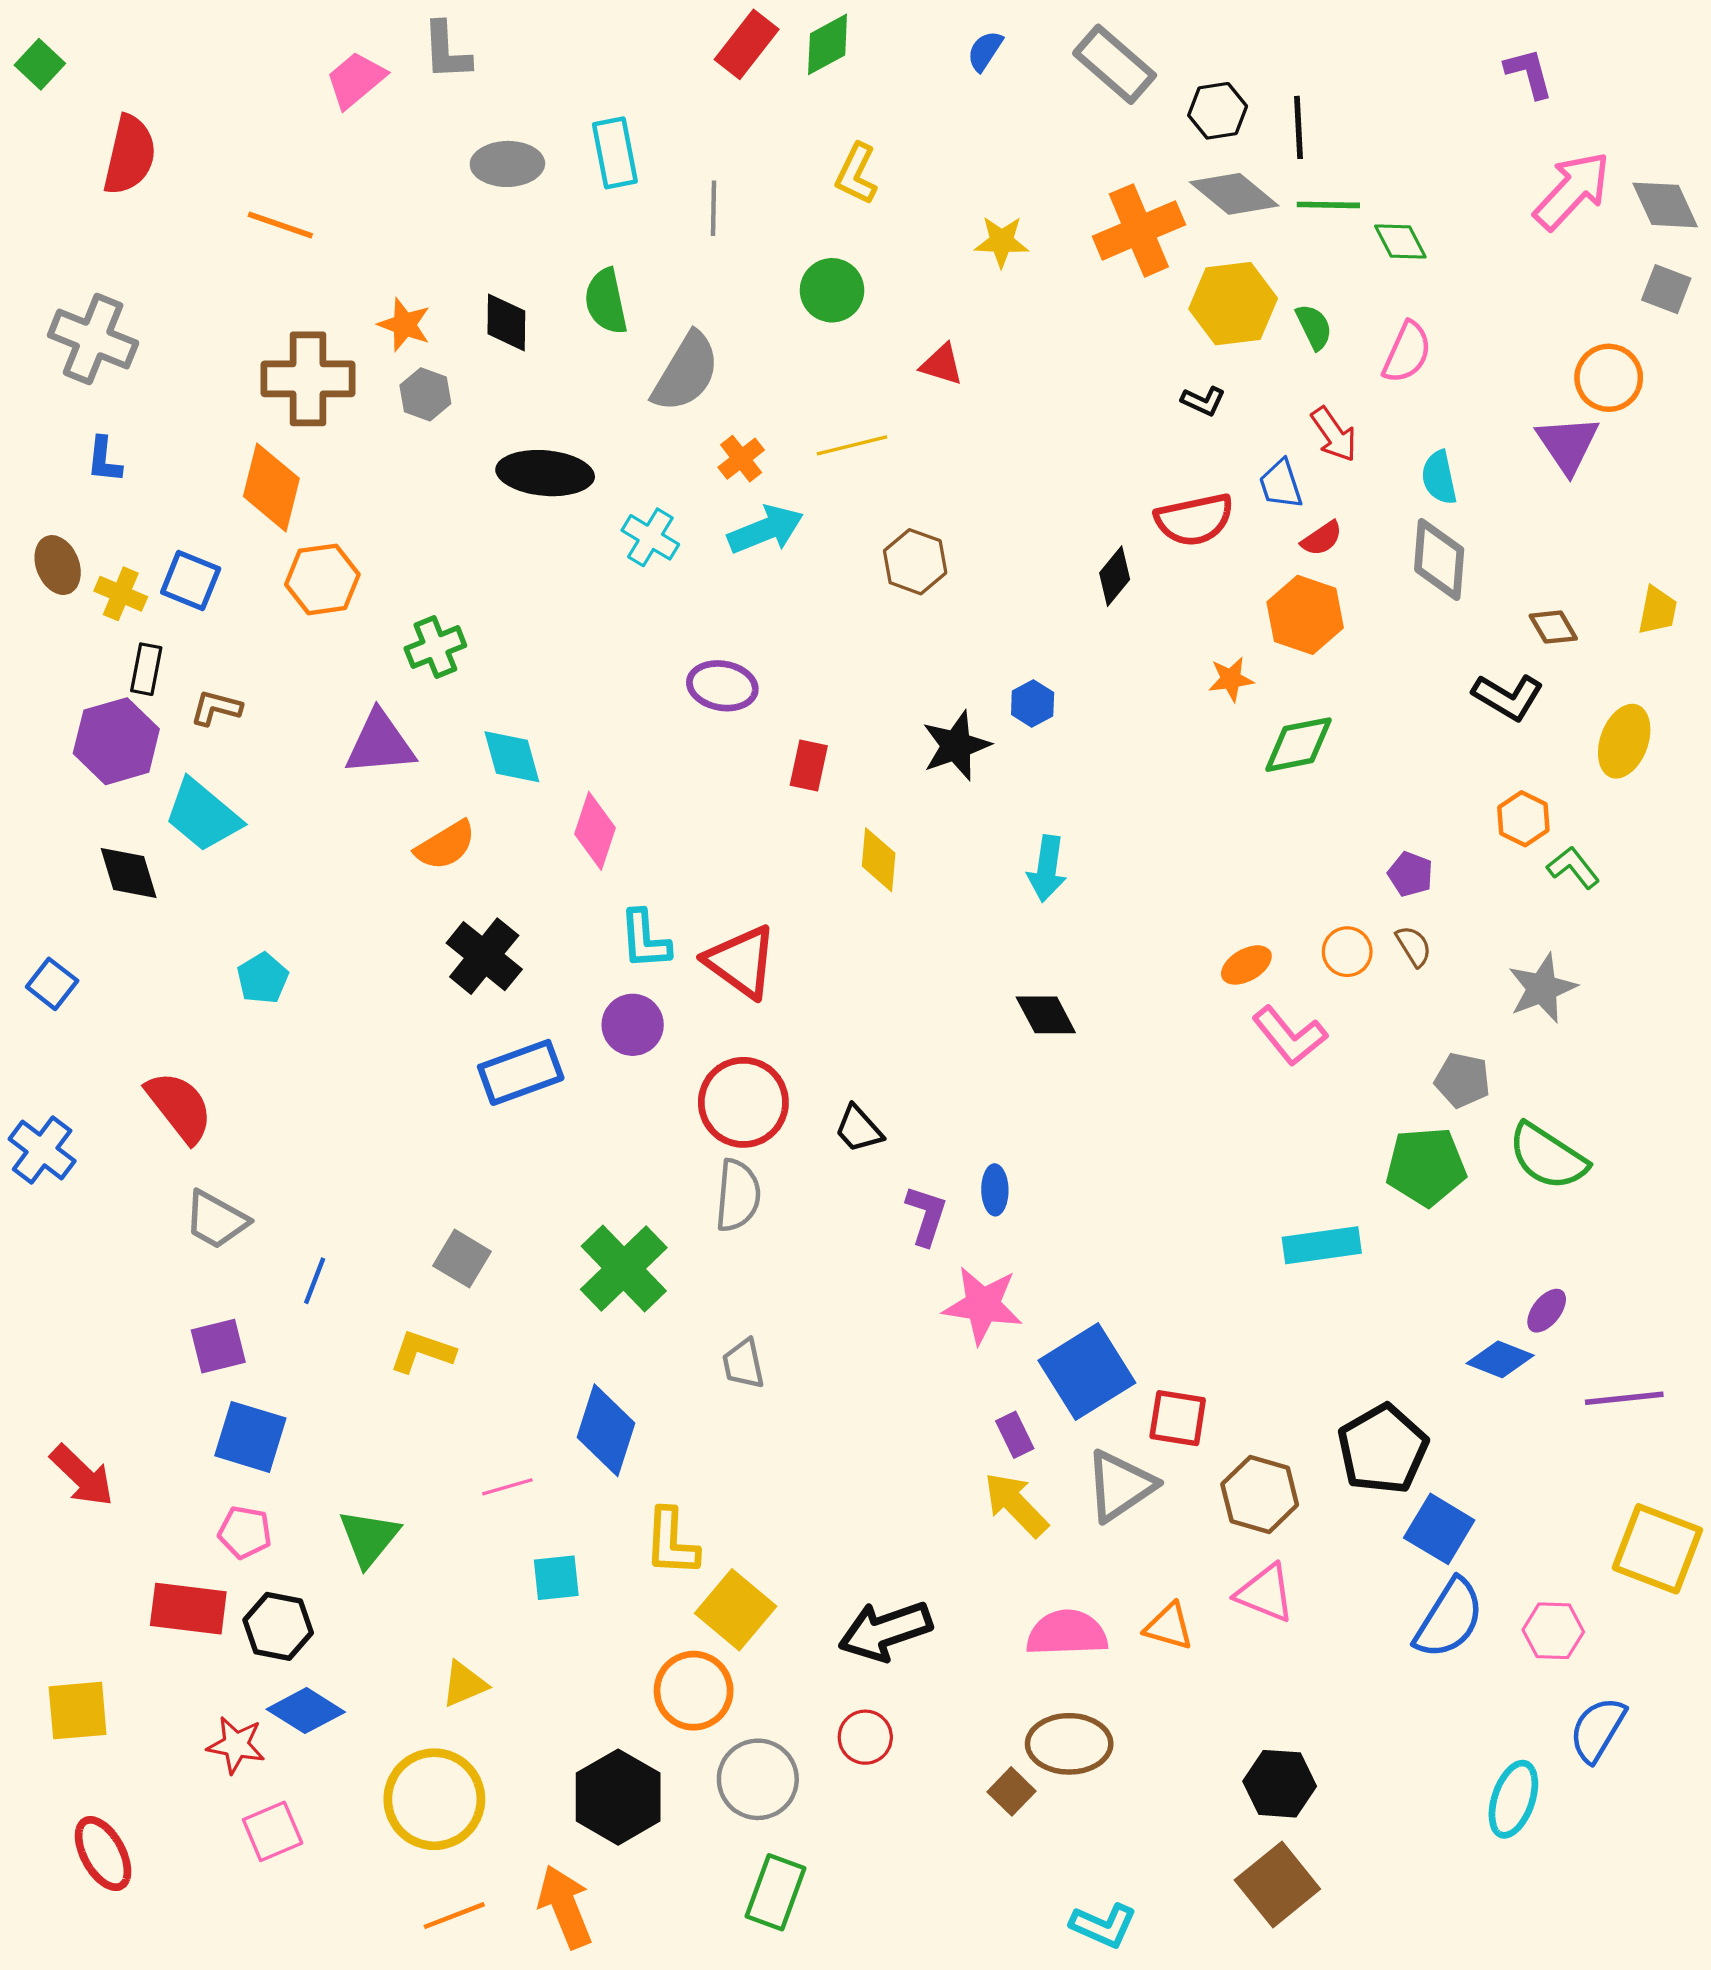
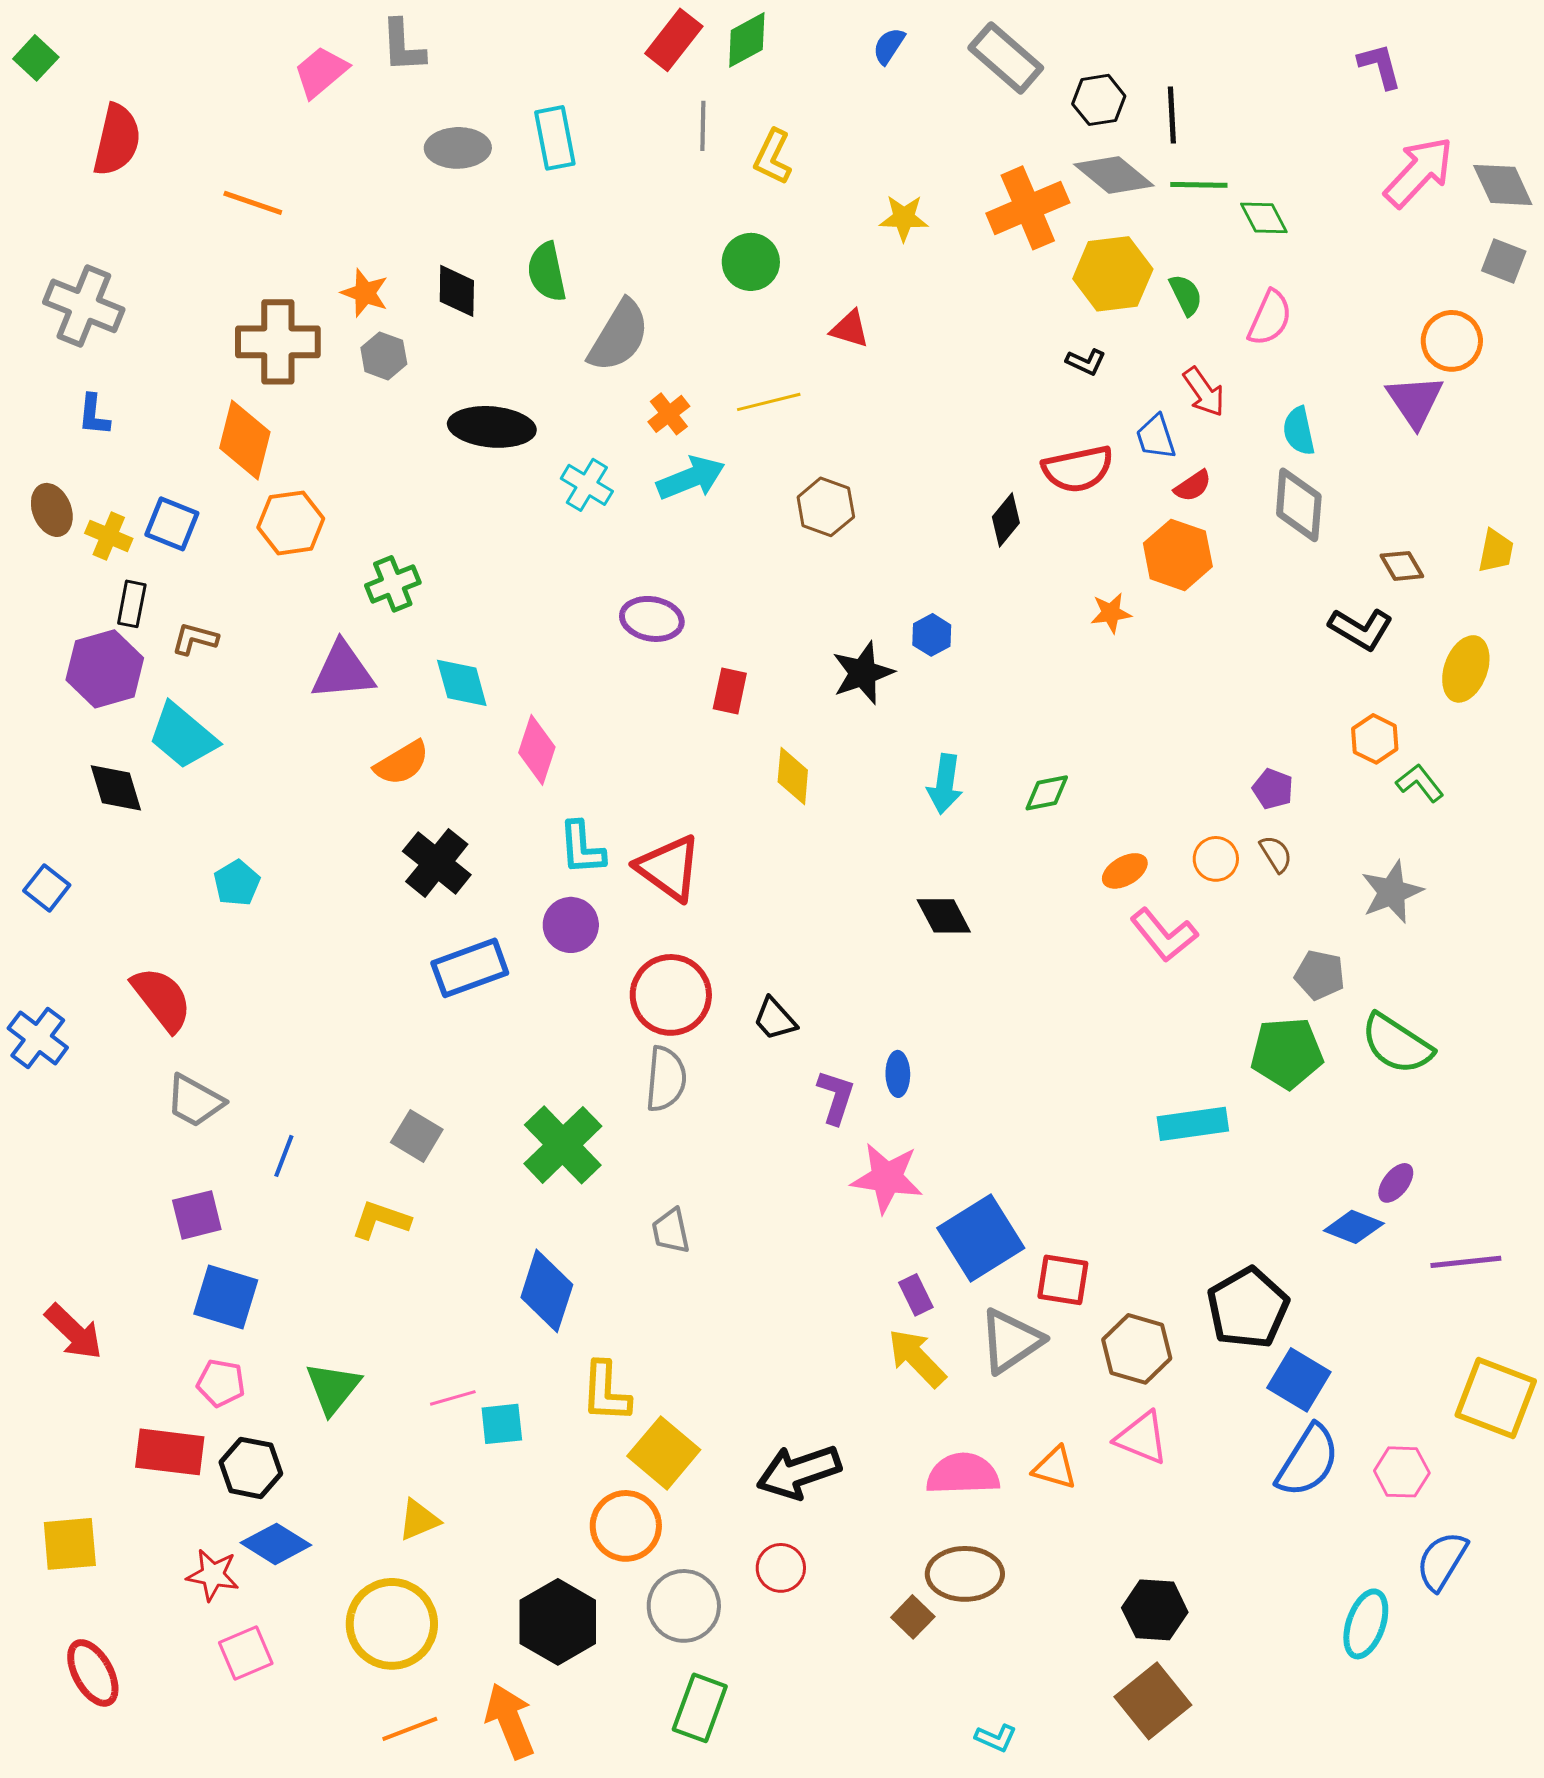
gray line: (713, 208) -> (703, 126), moved
green diamond: (1298, 745) -> (1047, 793), moved, size x0.7
pink line: (507, 1487) -> (453, 1398), moved
cyan L-shape: (1103, 1926) -> (996, 1738), size x0.7

